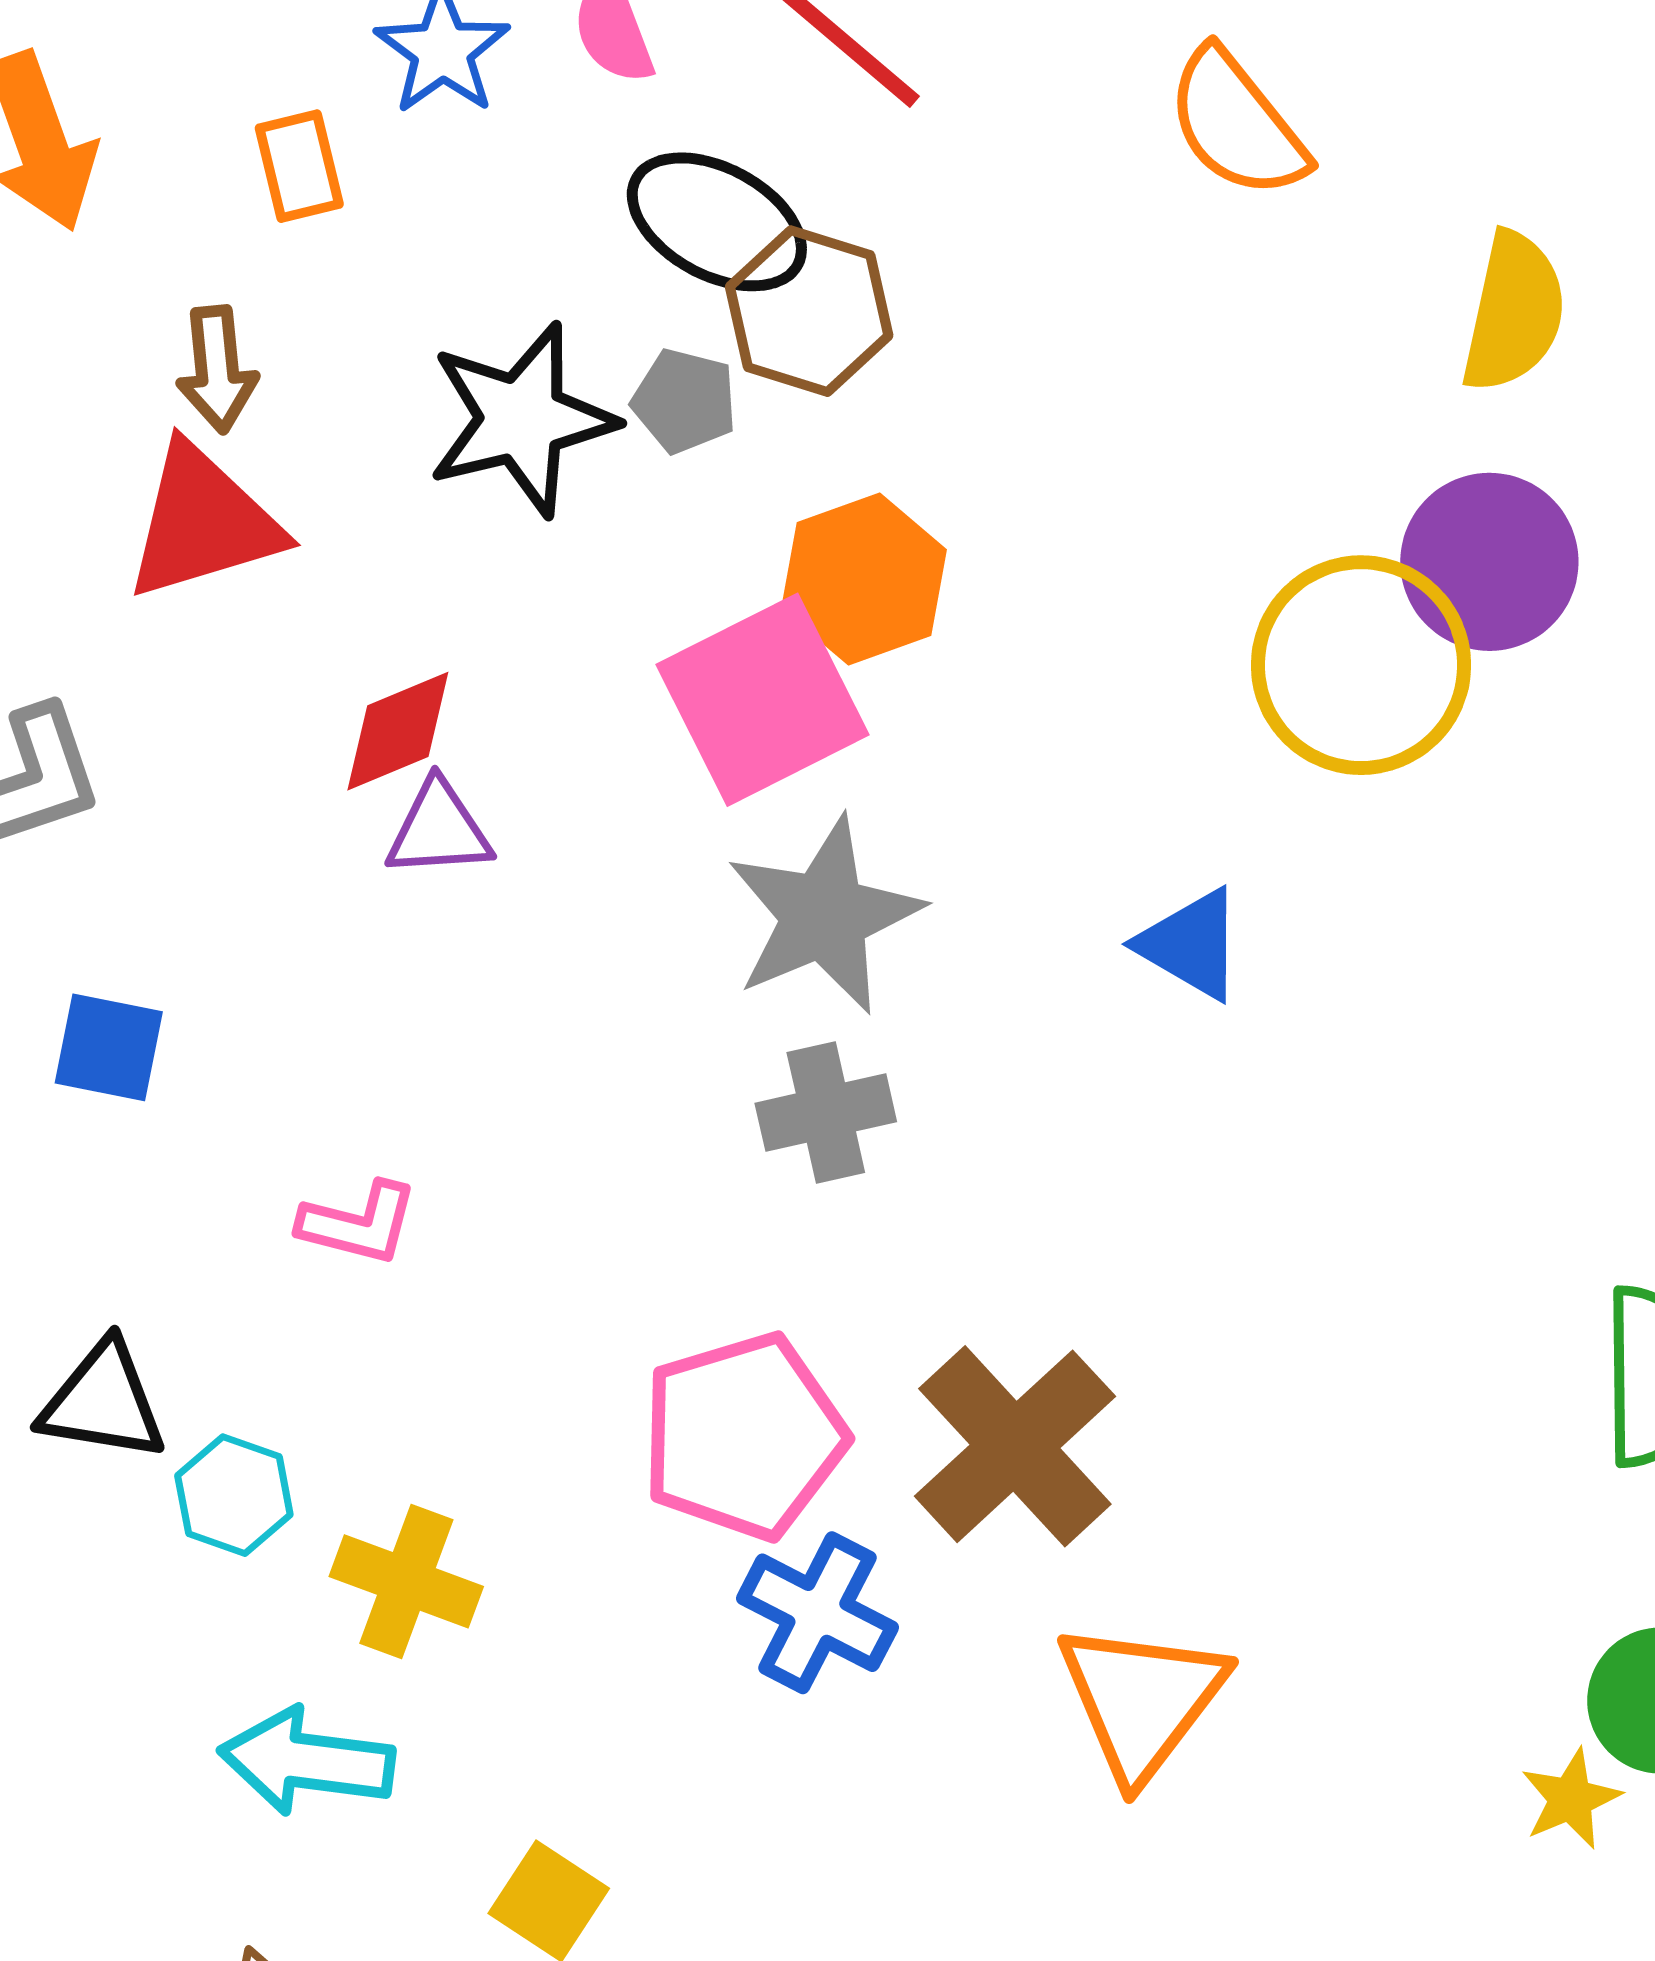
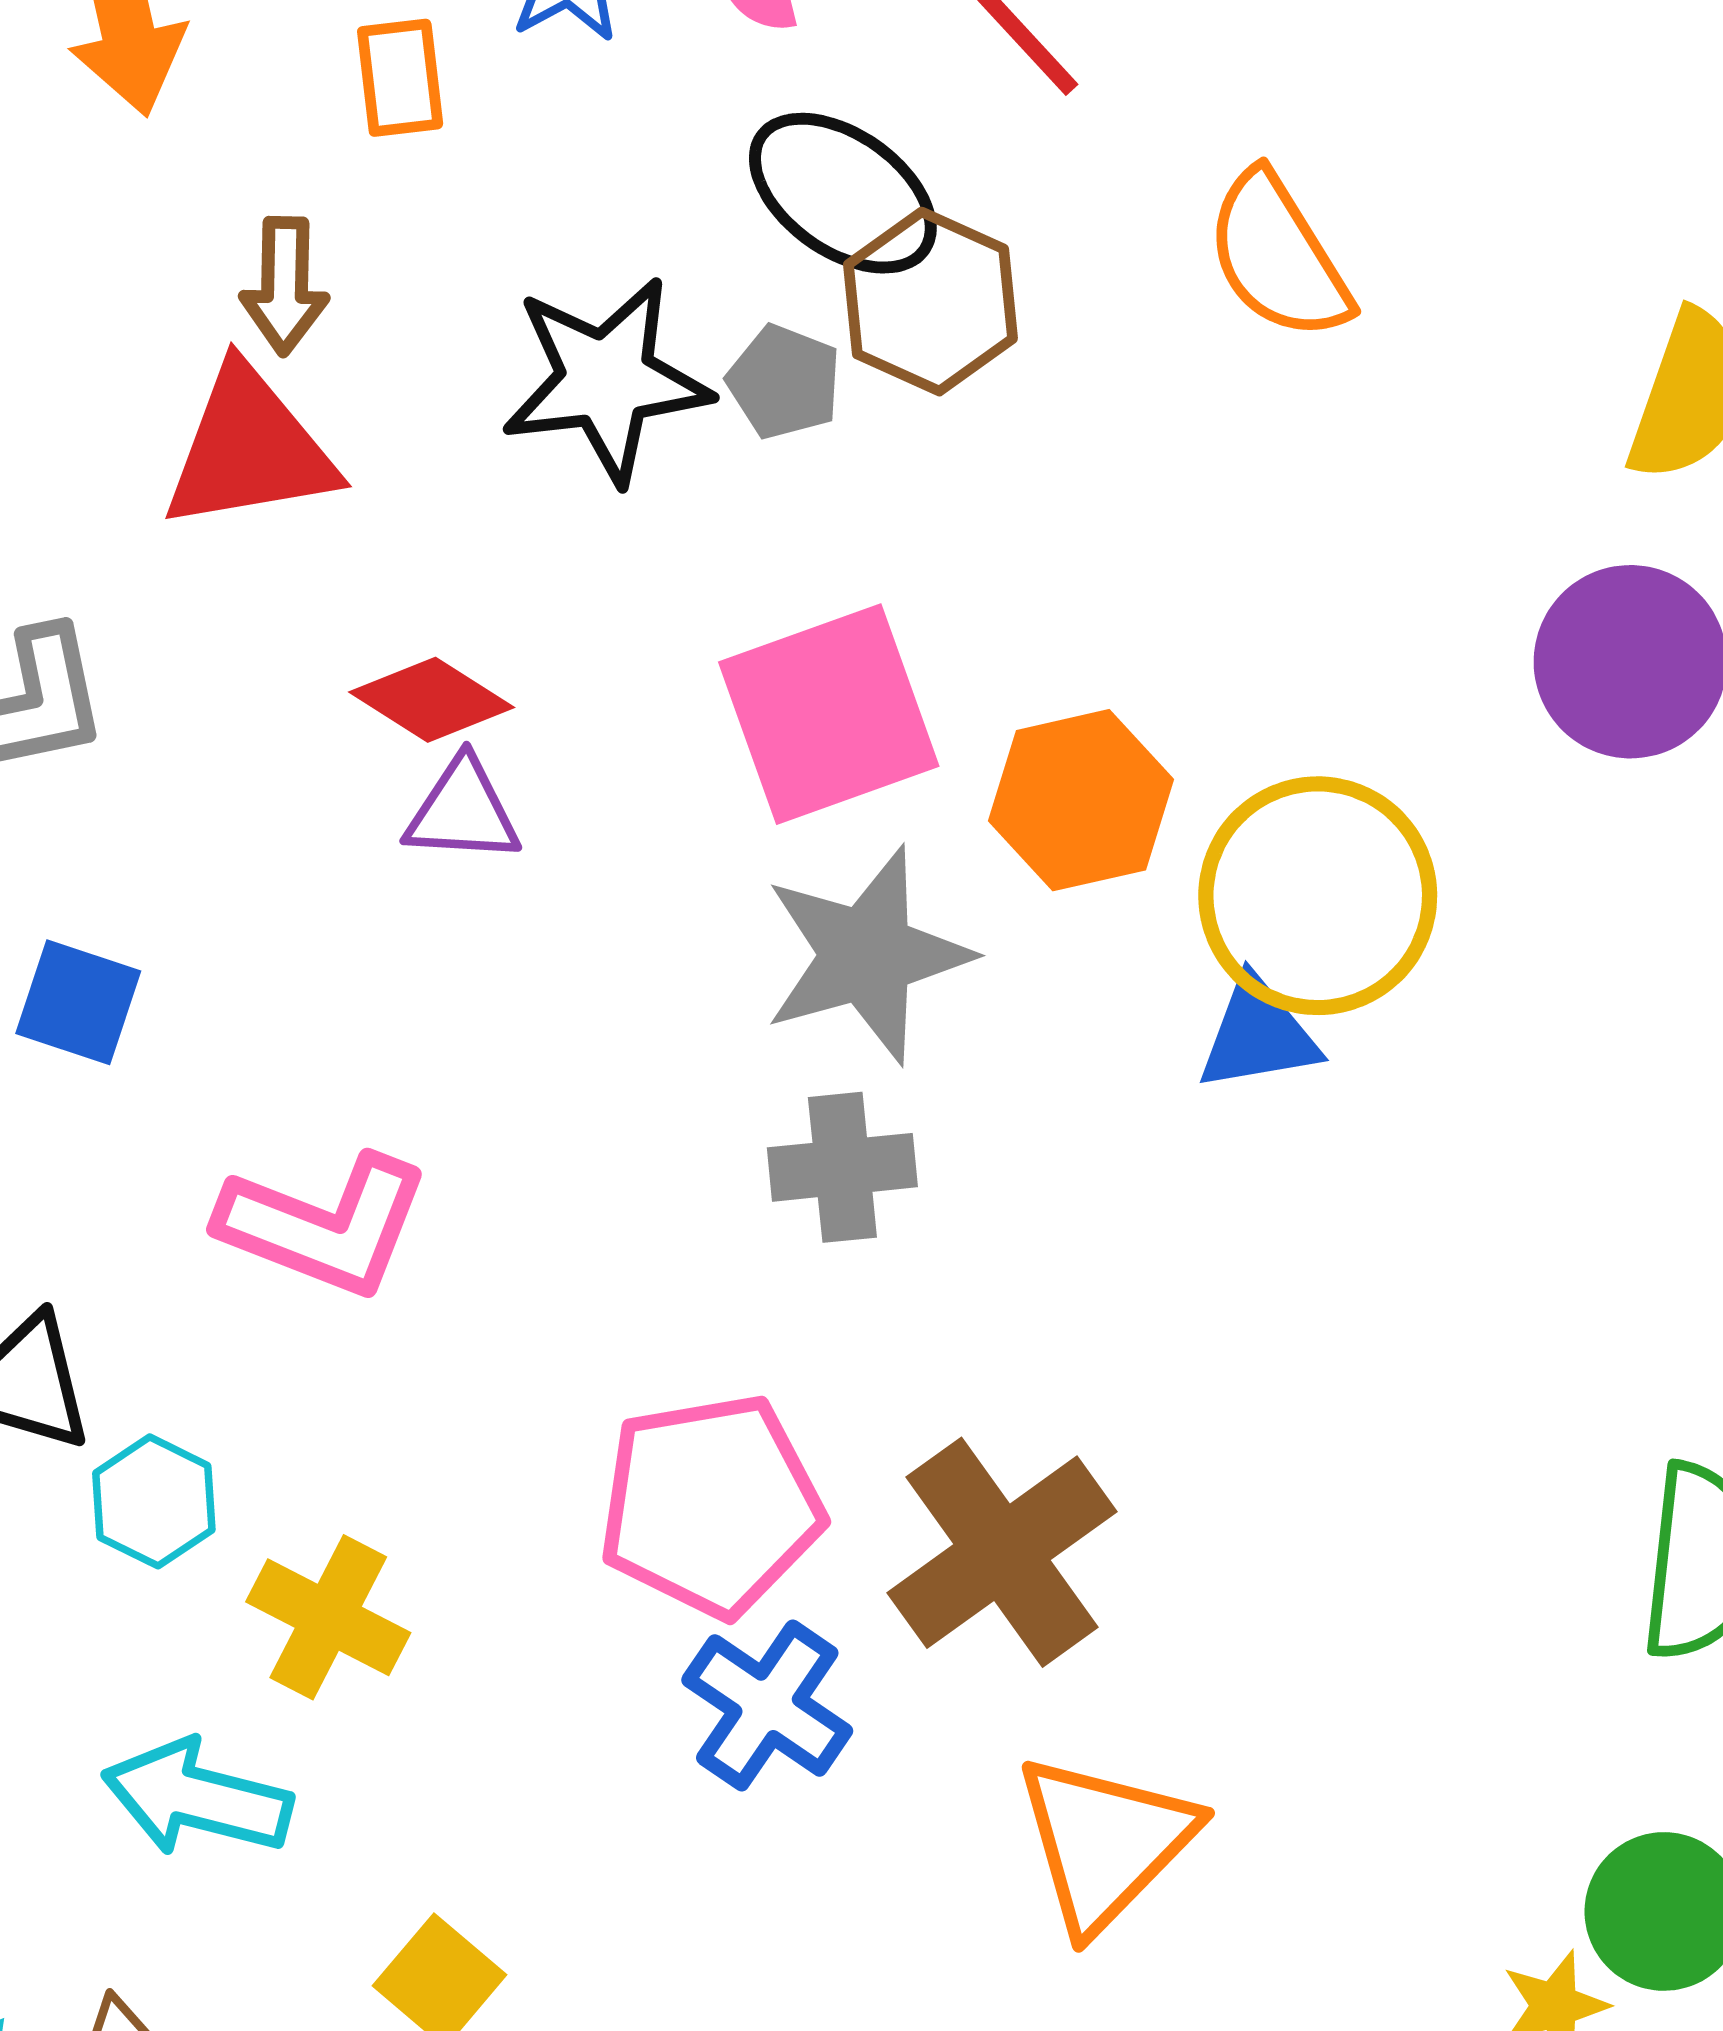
orange semicircle: (1237, 124) -> (1278, 256), moved
orange hexagon: (864, 579) -> (1081, 800), moved
yellow circle: (1361, 665) -> (1318, 896), moved
red diamond: (398, 731) -> (432, 700), turned 48
blue triangle: (1191, 944) -> (1258, 1034), turned -47
pink L-shape: (359, 1223) -> (324, 1225), size x1.6

